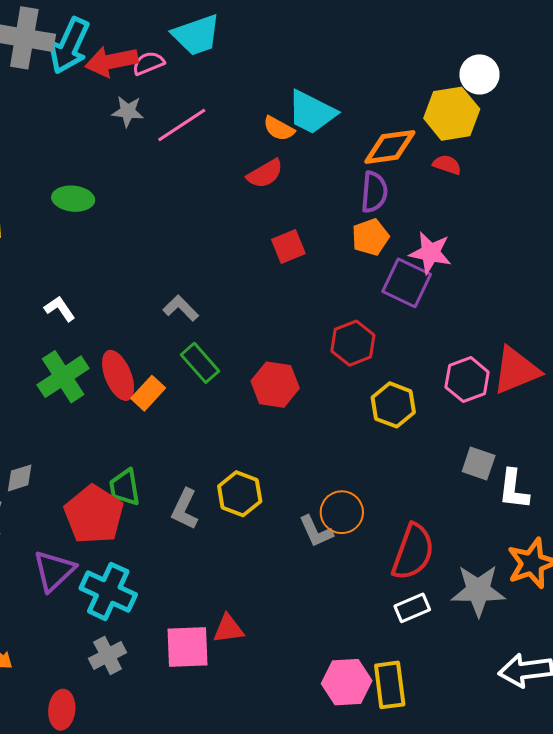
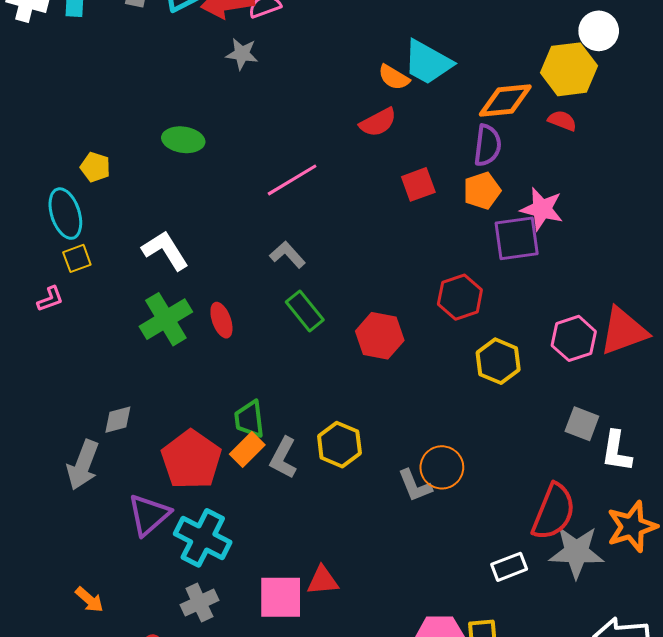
pink line: (182, 125) -> (292, 180), moved
red square: (288, 246) -> (418, 184), moved
purple square: (407, 283) -> (517, 238), turned -36
white L-shape: (60, 309) -> (165, 250), size x1.5
red ellipse: (118, 375) -> (221, 320), size x0.7
orange rectangle: (148, 393) -> (247, 449), moved
green trapezoid: (125, 487) -> (249, 419), moved
red semicircle: (413, 552) -> (554, 512), moved

